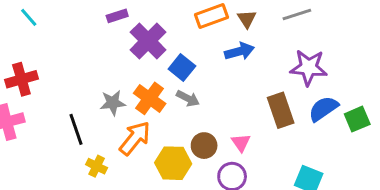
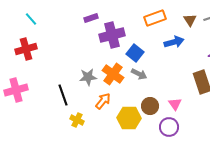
brown triangle: (247, 19) -> (190, 20), moved
purple cross: (148, 41) -> (112, 35), turned 30
red cross: (21, 79) -> (26, 49), moved
orange arrow: (135, 138) -> (103, 101), size x0.7

